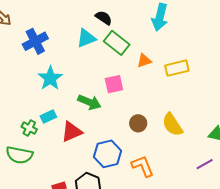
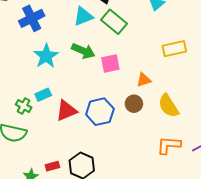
orange triangle: (144, 61) -> (144, 80), moved
green arrow: (89, 102) -> (83, 51), moved
blue hexagon: (108, 154) -> (100, 112), moved
orange L-shape: (143, 166) -> (169, 145), moved, turned -65

